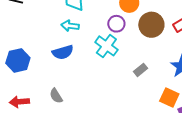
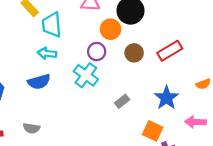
brown circle: (151, 25) -> (134, 53), size x0.7
gray semicircle: (56, 96) -> (31, 128), turned -49

